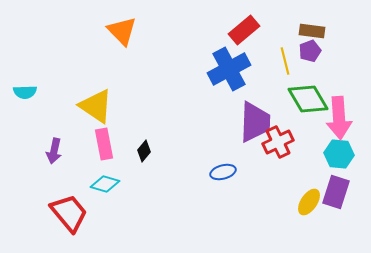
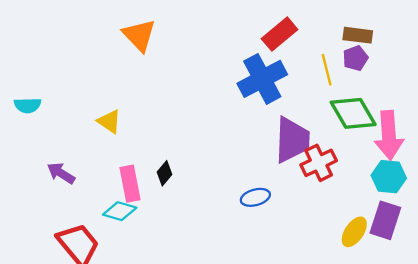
yellow triangle: (96, 106) -> (109, 121), size x0.6
pink rectangle: (104, 144) -> (130, 184), moved
purple arrow: (54, 151) -> (61, 173), turned 110

